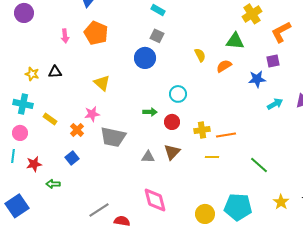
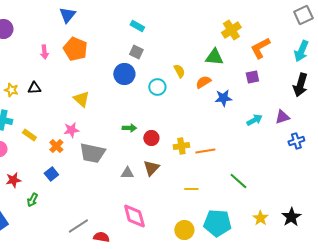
blue star: (257, 79) -> (223, 98), moved
cyan circle: (178, 94) -> (157, 87), moved
yellow line: (212, 157) -> (191, 189), moved
green arrow: (53, 184) -> (32, 200), turned -64

